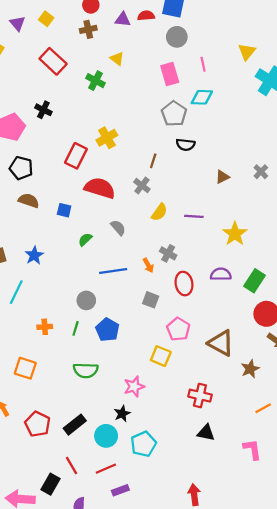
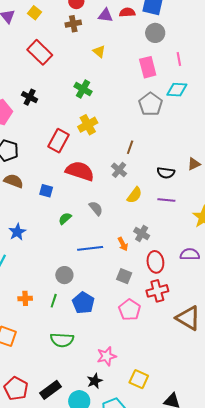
green cross: (95, 81) -> (83, 89), moved
black semicircle: (186, 145) -> (166, 173), moved
pink pentagon: (178, 329) -> (130, 310), moved
yellow square: (161, 356) -> (139, 379), moved
red cross: (200, 396) -> (157, 291), moved, turned -30

